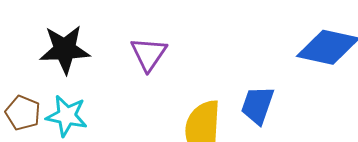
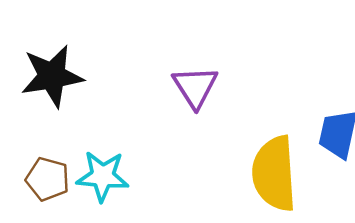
black star: (65, 49) -> (52, 76), moved

